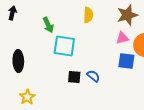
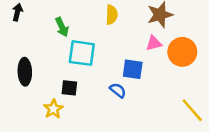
blue square: (126, 61) -> (133, 69), moved
black square: (74, 77) -> (69, 88), moved
yellow star: (27, 97) -> (53, 109), moved

